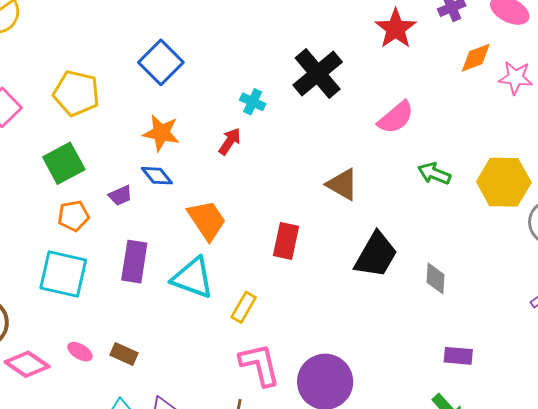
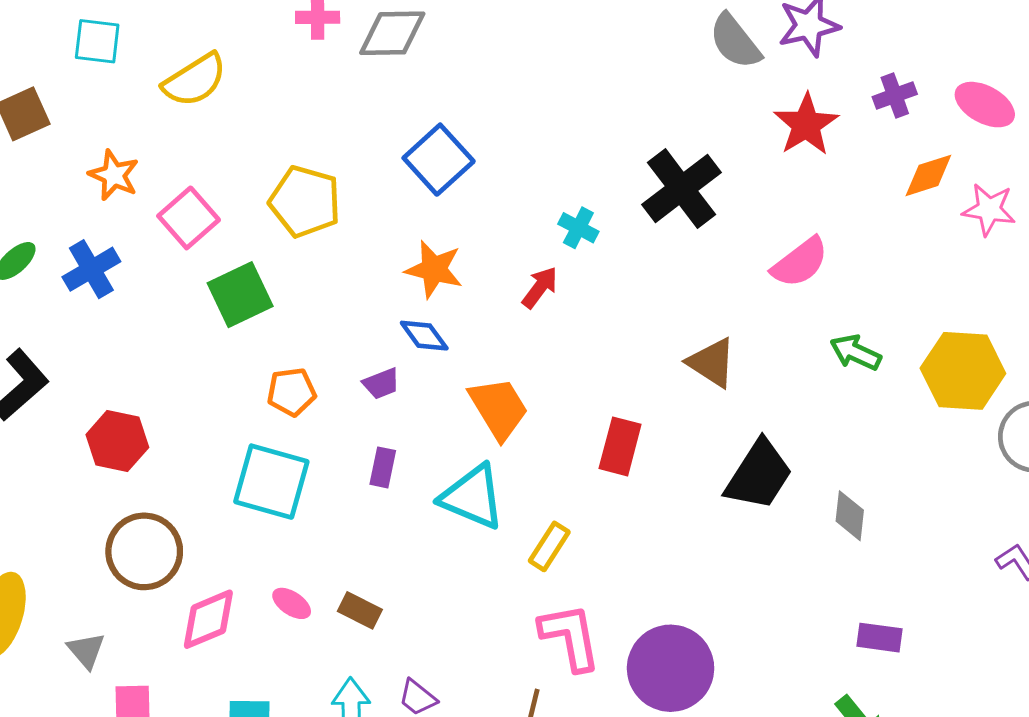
green square: (64, 163) -> (240, 295), moved
purple trapezoid: (120, 195) -> (381, 384), moved
purple rectangle: (134, 262) -> (383, 467), size x0.6
pink diamond: (27, 364) -> (208, 619), turned -60

